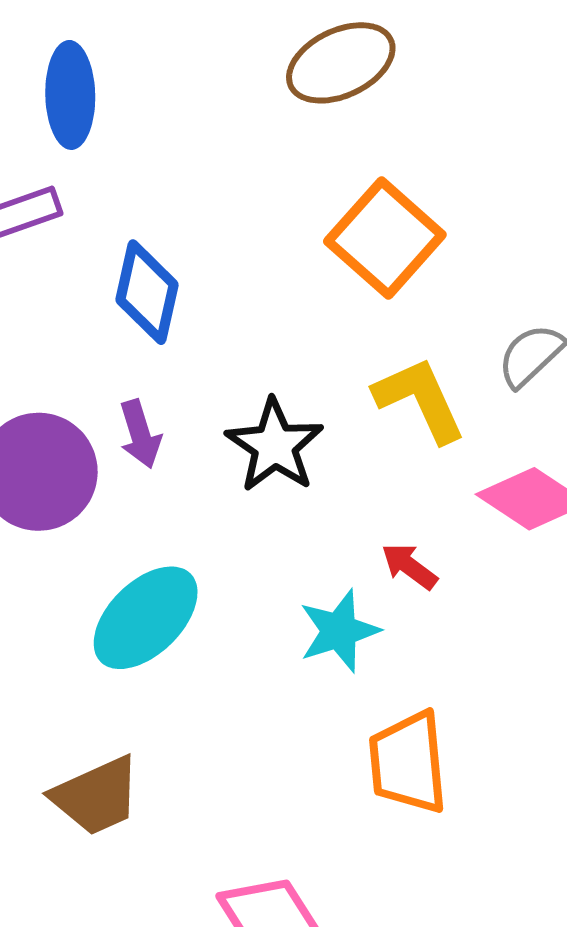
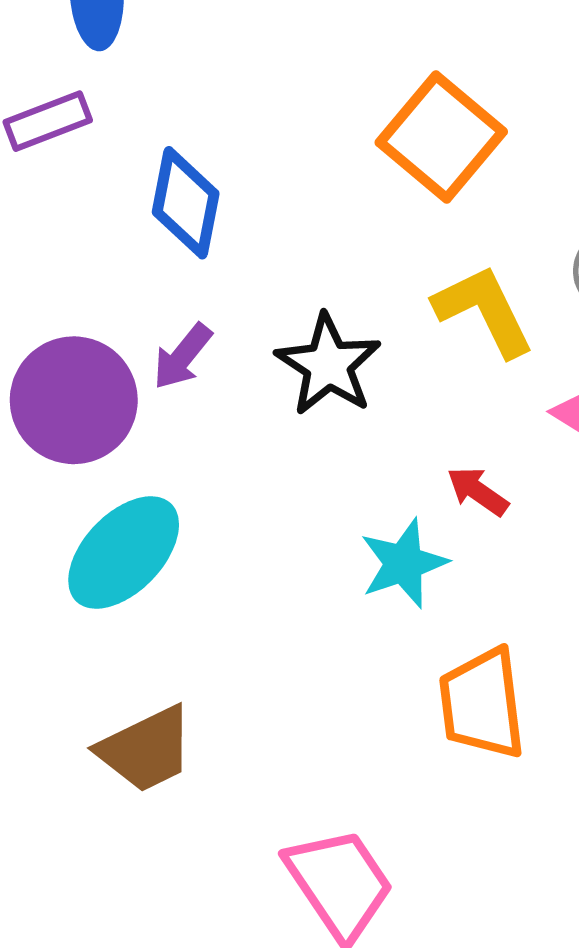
purple arrow: (140, 434) -> (182, 356), turned 58
cyan ellipse: (146, 618) -> (124, 552), moved

